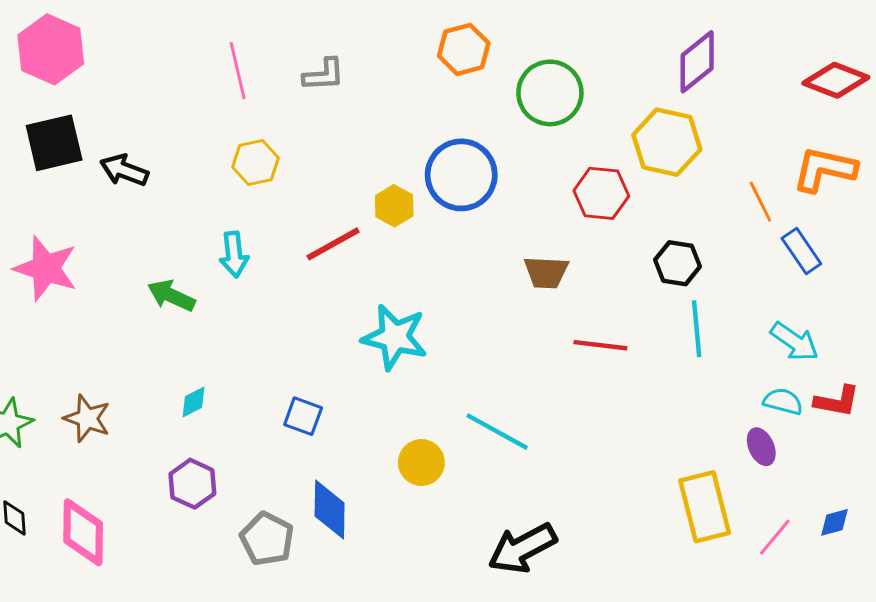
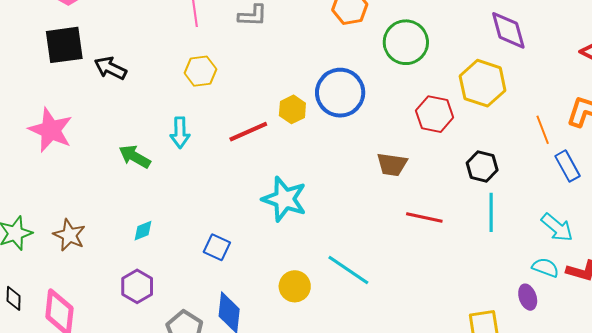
purple diamond: (697, 62) -> (508, 30), turned -72

